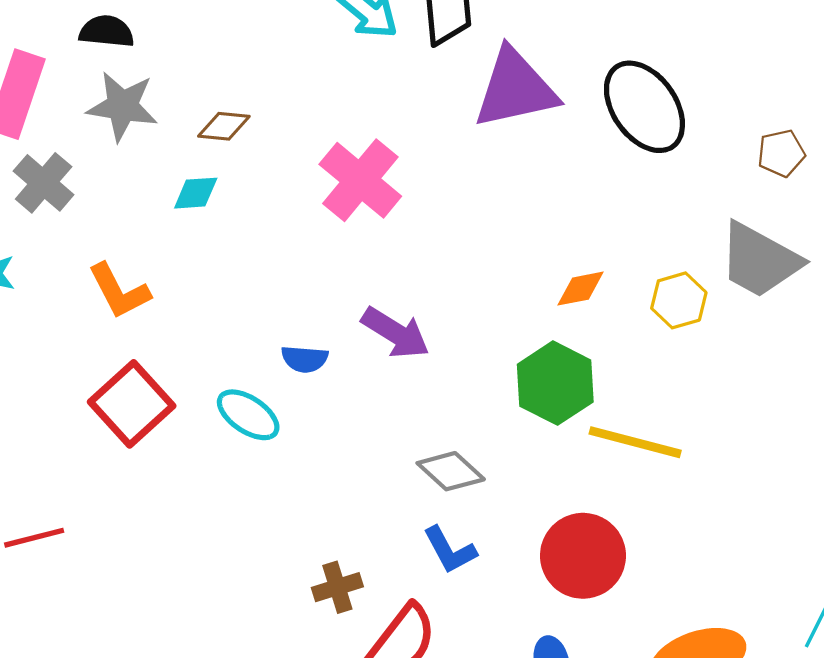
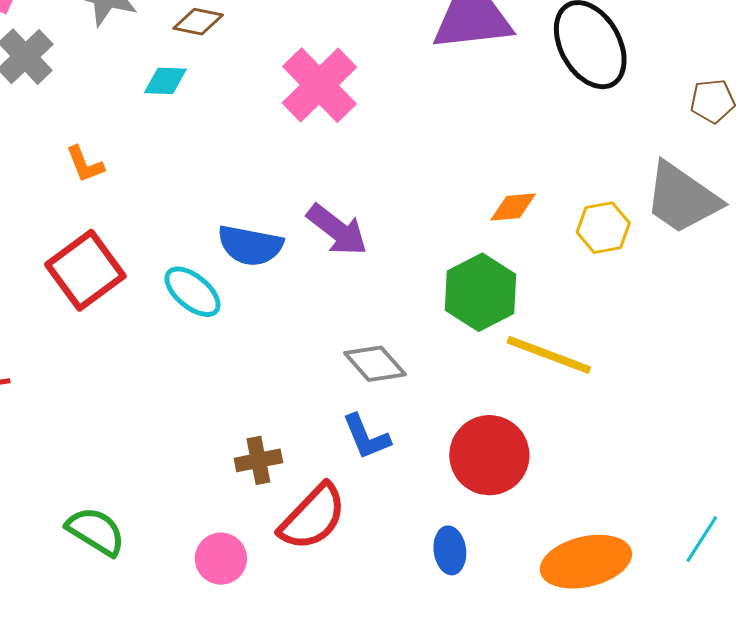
orange L-shape: (119, 291) -> (85, 164), size x0.7
blue semicircle: (305, 359) -> (250, 245), size x1.5

